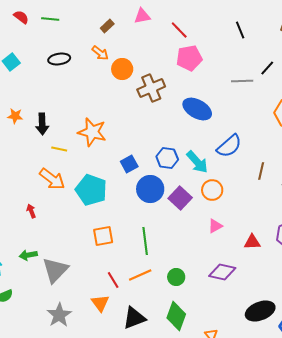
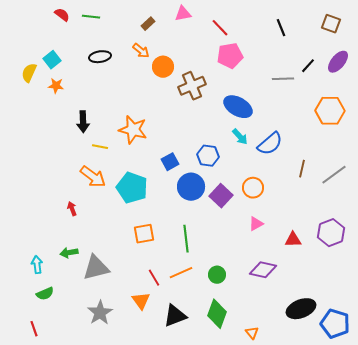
orange star: (15, 116) -> (56, 86), moved
cyan arrow: (197, 162) -> (240, 137), moved, size x0.7
gray triangle: (55, 270) -> (96, 268), turned 32

